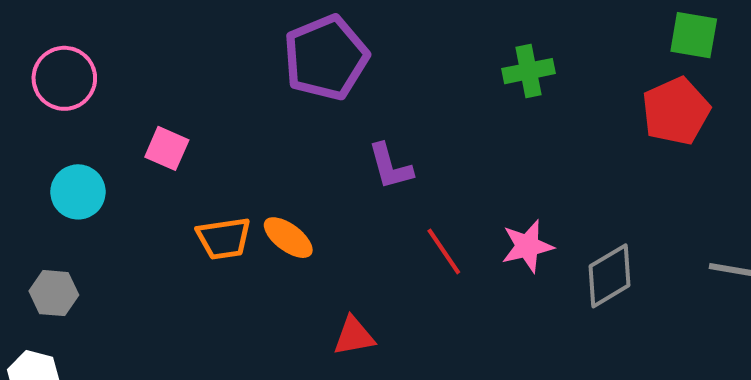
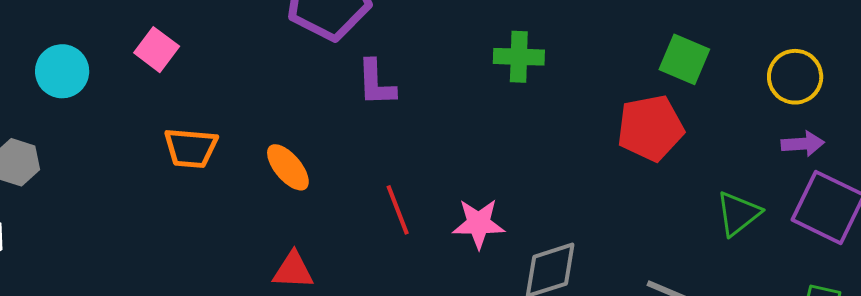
purple L-shape: (390, 166) -> (376, 83), moved
orange ellipse: (288, 238) -> (288, 167), moved

